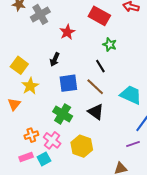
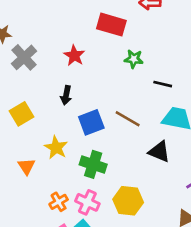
gray cross: (40, 14) -> (24, 57), moved
yellow square: (19, 65) -> (21, 114), turned 36
black line: (100, 66) -> (163, 84), moved, turned -32
yellow star: (30, 86) -> (56, 148), moved
black triangle: (96, 112) -> (159, 152), moved

